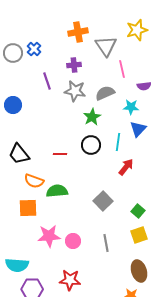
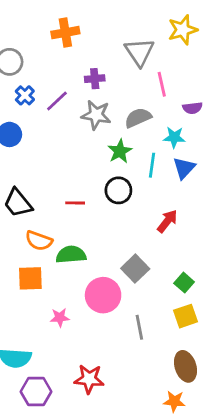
orange cross: (78, 32) -> (65, 33), moved
blue cross: (34, 49) -> (25, 95), moved
purple line: (47, 81) -> (57, 101), turned 66
cyan line: (118, 142) -> (152, 165), moved
pink star: (49, 236) -> (60, 317), size x0.6
pink circle: (73, 241) -> (103, 295), moved, size x1.6

